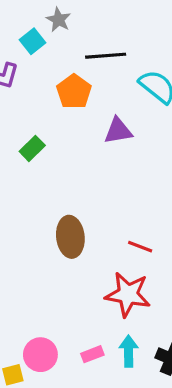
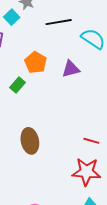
orange pentagon: (74, 92) -> (36, 62), moved
brown ellipse: (70, 237) -> (30, 141), moved

